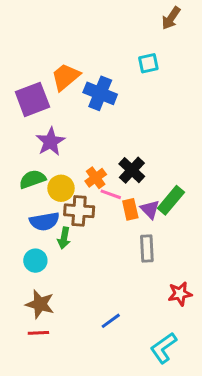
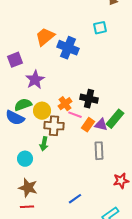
purple square: (32, 99) -> (15, 60), moved, size x0.7
black cross: (132, 170) -> (89, 99), turned -30
orange rectangle: (130, 209) -> (88, 125), turned 48
purple triangle: (150, 209) -> (101, 125), turned -32
blue semicircle: (44, 221) -> (15, 118), moved, turned 36

